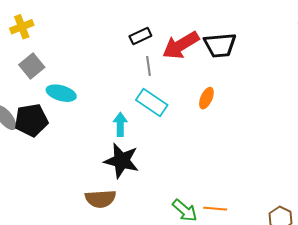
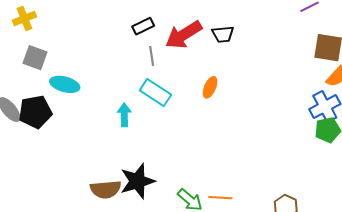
black trapezoid: (220, 45) -> (223, 34), size x0.7
gray square: (32, 66) -> (35, 58), turned -30
black star: (122, 161) -> (137, 181), moved, turned -30

